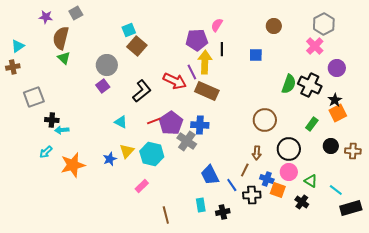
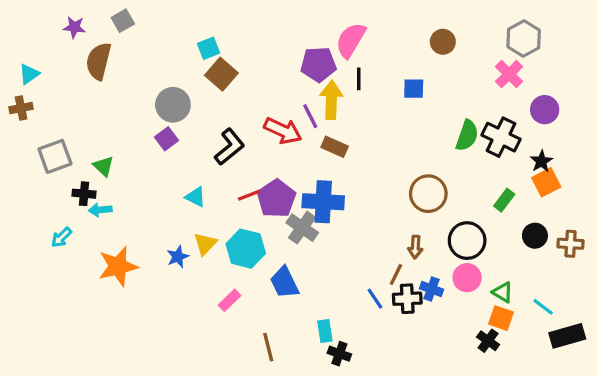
pink semicircle: (217, 25) -> (351, 40), size x1.6
green triangle: (64, 58) -> (103, 166), moved
brown rectangle: (207, 91) -> (335, 147), size x0.7
blue cross: (200, 125) -> (323, 202), size x1.4
cyan arrow: (46, 152) -> (61, 237), moved
blue trapezoid: (210, 175) -> (284, 283), moved
orange square: (278, 190) -> (501, 318), moved
black cross: (252, 195) -> (407, 299), moved
black cross: (302, 202) -> (488, 341), moved
black cross: (223, 212) -> (339, 354), moved, turned 32

